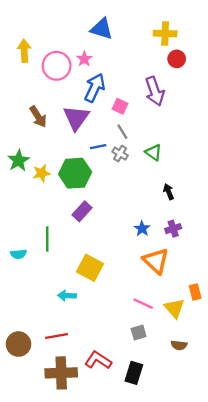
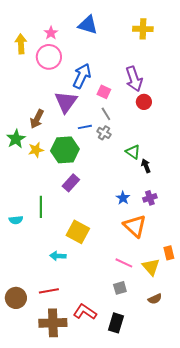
pink star: (84, 59) -> (51, 33), moved
red circle: (177, 59) -> (144, 102), moved
brown arrow: (38, 117) -> (37, 119), moved, turned 60
green triangle: (154, 152) -> (133, 152), moved
brown semicircle: (179, 345) -> (155, 299), turned -32

